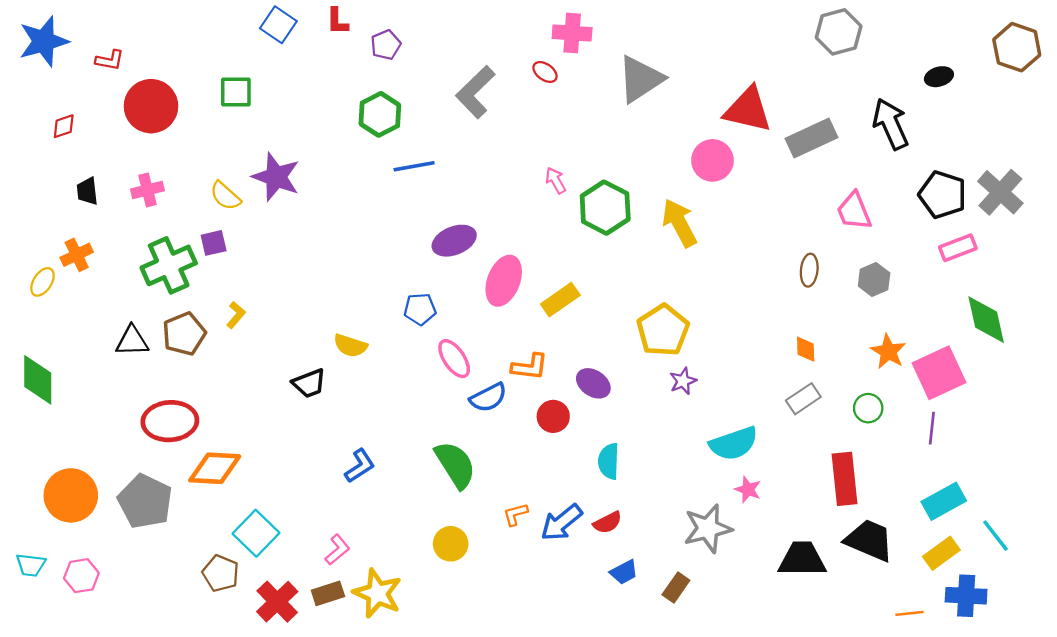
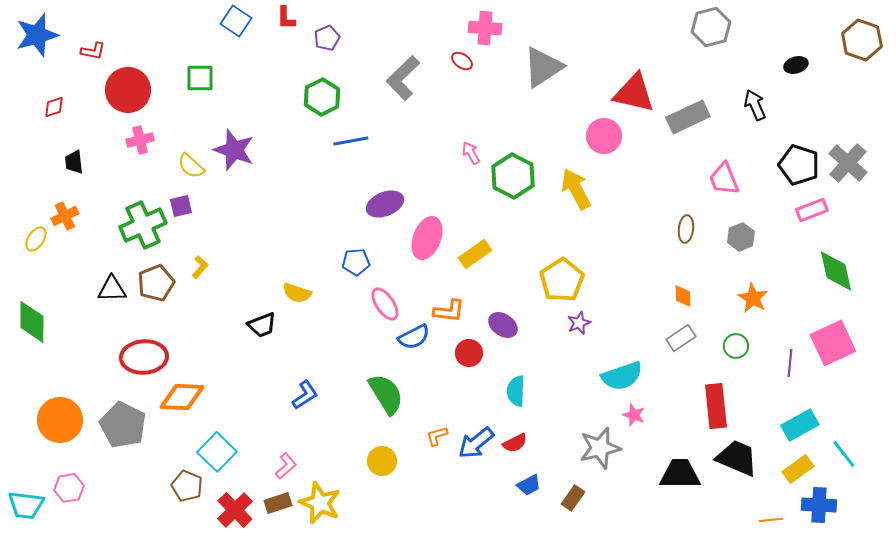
black arrow: (891, 124) -> (755, 105), size x0.7
pink cross: (147, 190) -> (140, 140), moved
pink square: (939, 373) -> (833, 343), moved
cyan trapezoid: (31, 565) -> (26, 505), moved, size x1.4

